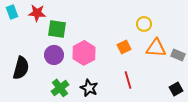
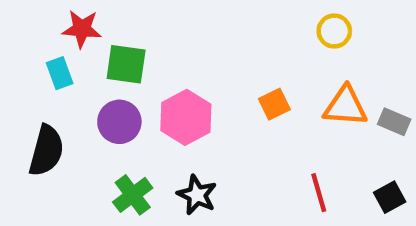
cyan rectangle: (12, 12) -> (60, 73), moved
yellow circle: (144, 24) -> (334, 31), moved
red line: (128, 80) -> (319, 193), moved

